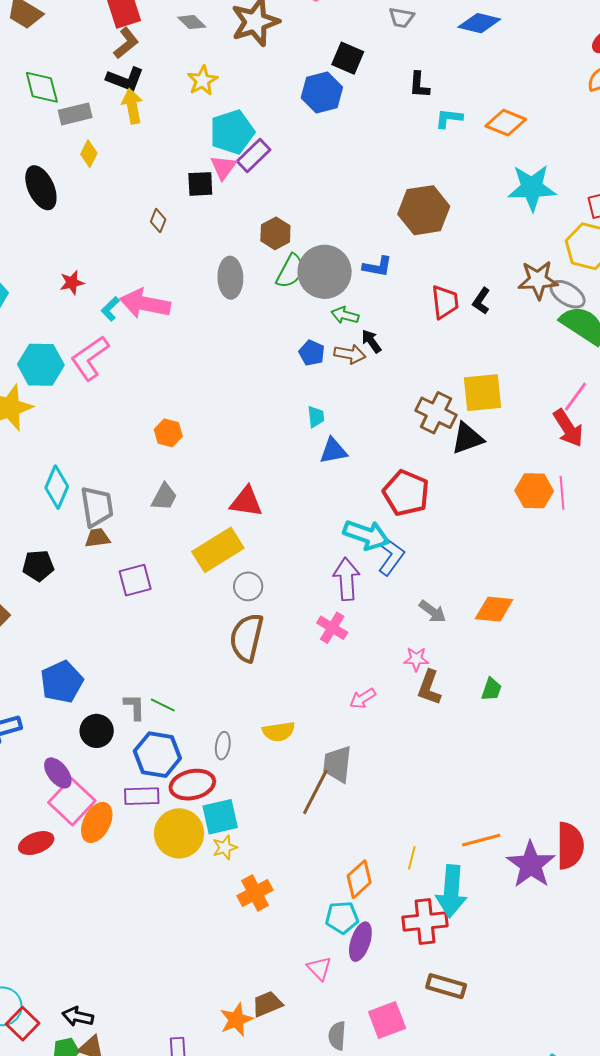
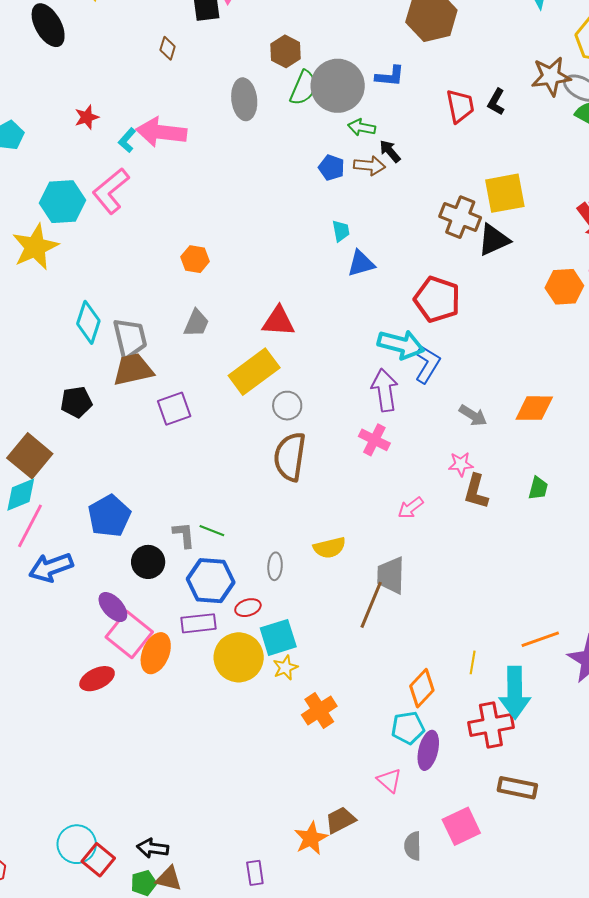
brown trapezoid: (97, 538) -> (133, 369), size x1.6
red ellipse: (192, 785) -> (248, 608), size x0.6

